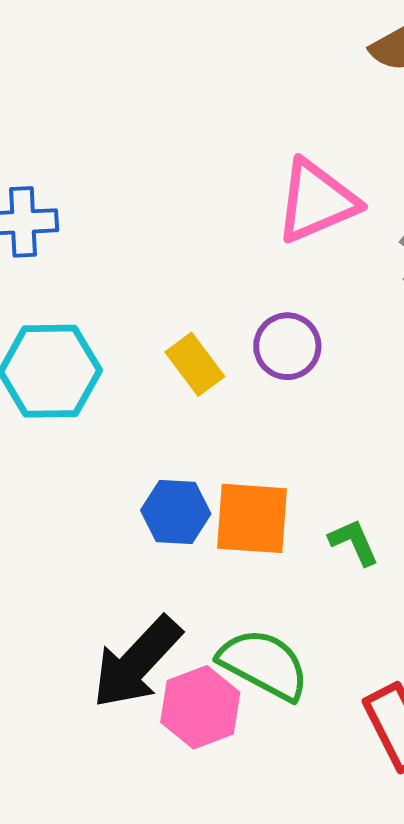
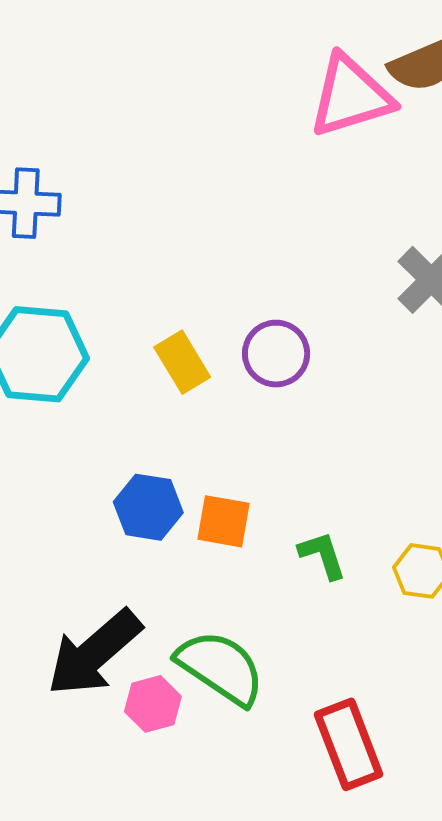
pink triangle: (317, 201) -> (351, 96), moved
orange square: (252, 518) -> (223, 521), size x0.7
pink hexagon: (200, 707) -> (153, 704), size x0.7

